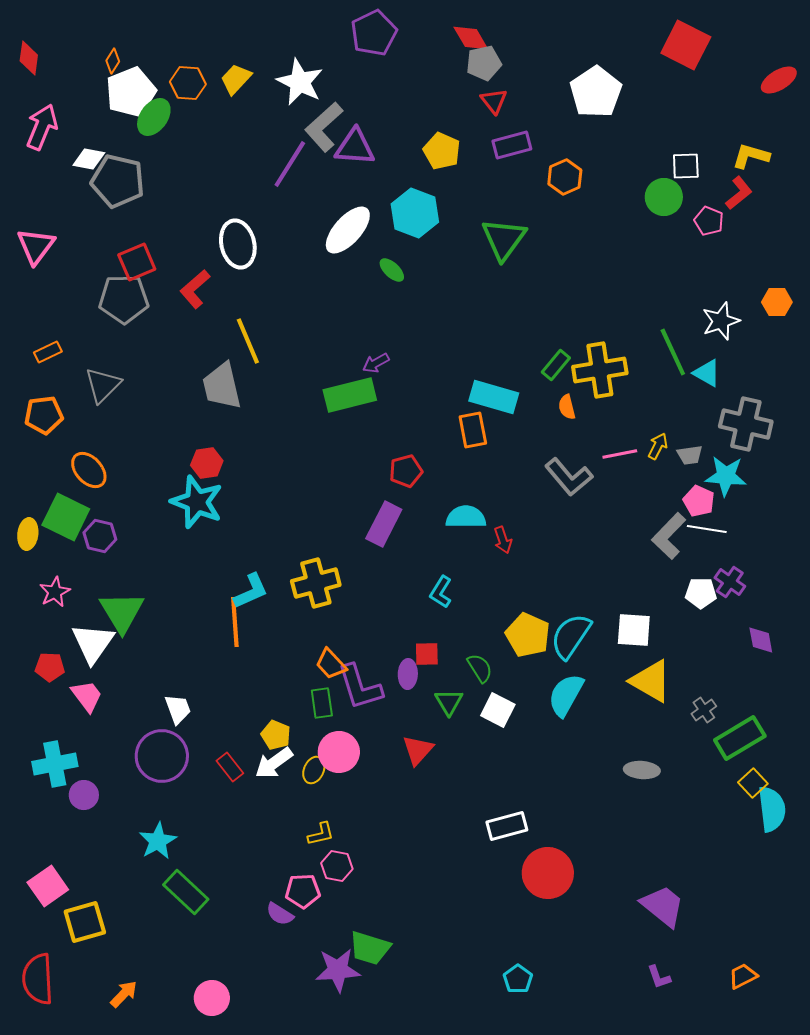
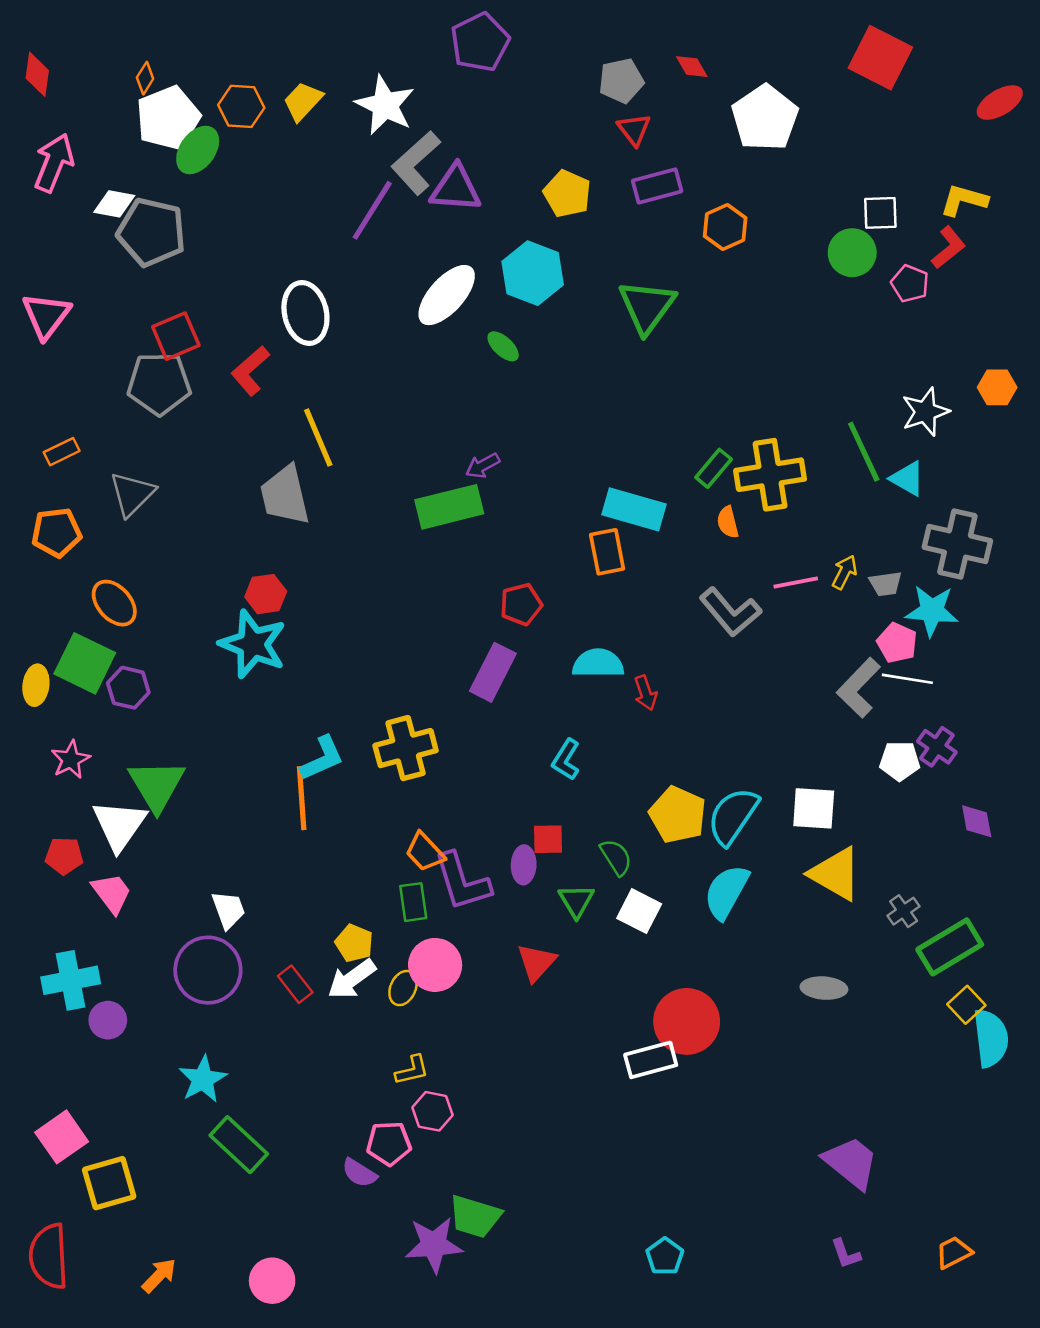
red diamond: (471, 38) -> (692, 67), moved, size x0.7
red circle: (548, 873) -> (687, 1021), moved

